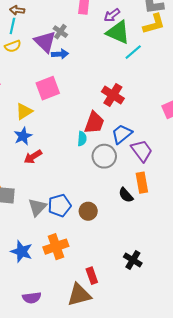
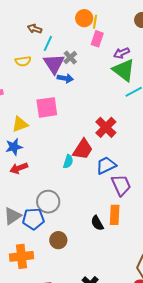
cyan line: (12, 26) -> (48, 43), moved
gray circle: (104, 156) -> (48, 202), moved
brown circle: (88, 211) -> (58, 240), moved

